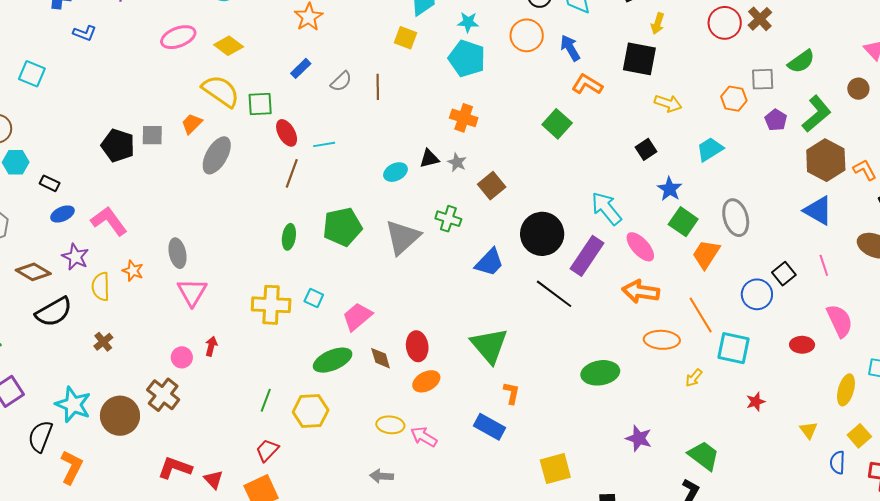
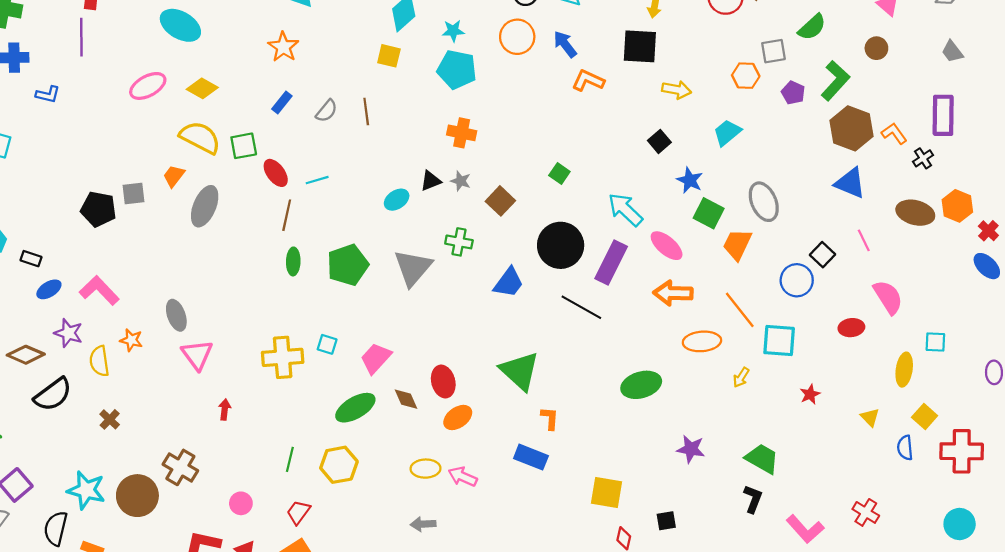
green square: (557, 124) -> (559, 174), moved, size x0.7
green ellipse: (289, 237) -> (293, 261), moved
pink circle: (182, 357) -> (241, 503), moved
yellow square: (555, 469) -> (607, 493), turned 32

